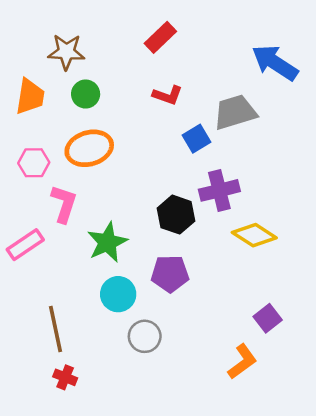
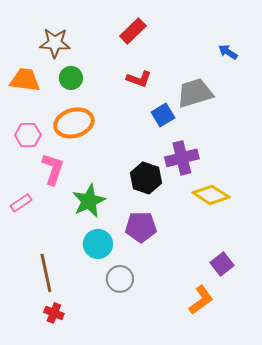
blue arrow: (275, 63) -> (228, 52), size x0.5
orange trapezoid: (30, 96) -> (25, 80), turned -92
pink rectangle: (25, 245) -> (21, 203), size x0.7

